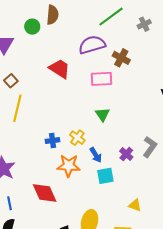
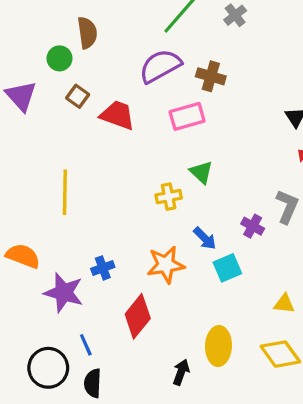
brown square: (11, 81) -> (78, 96), moved
yellow cross: (77, 138) -> (169, 197), moved, turned -35
blue cross: (53, 141) -> (103, 268), moved
red diamond: (45, 193) -> (138, 316), turned 76

